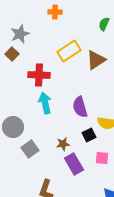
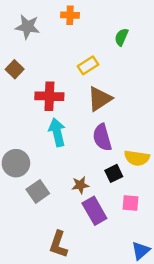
green semicircle: (104, 24) -> (121, 37), moved
gray star: (20, 34) -> (28, 27), moved, turned 30
yellow rectangle: (69, 51) -> (88, 65), size x0.7
brown triangle: (96, 60) -> (100, 99), moved

